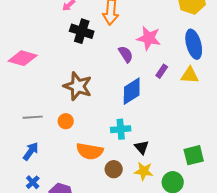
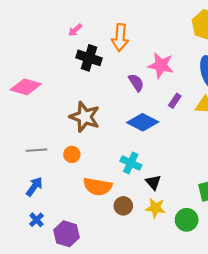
blue diamond: (132, 91) -> (143, 122), turned 60
cyan cross: (121, 129) -> (131, 163), turned 30

